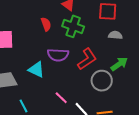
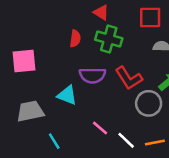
red semicircle: (46, 24) -> (75, 39), turned 32
red L-shape: (87, 59) -> (129, 78), turned 95

